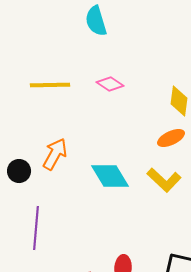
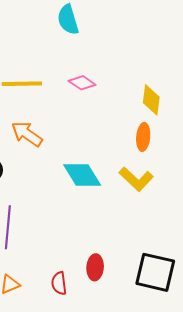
orange ellipse: (171, 138) -> (143, 137), turned -60
orange arrow: (55, 154) -> (27, 134), moved, turned -84

